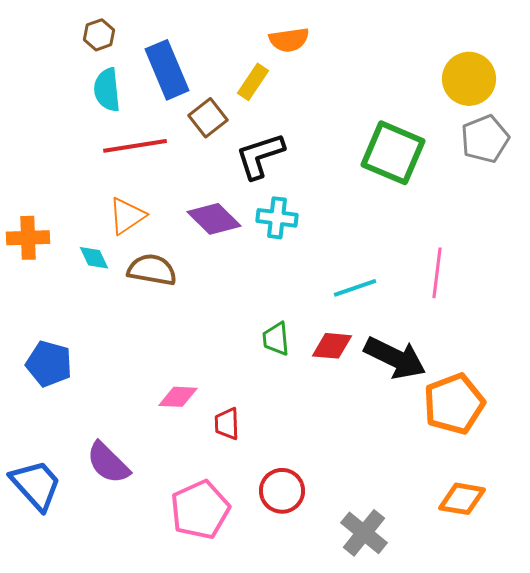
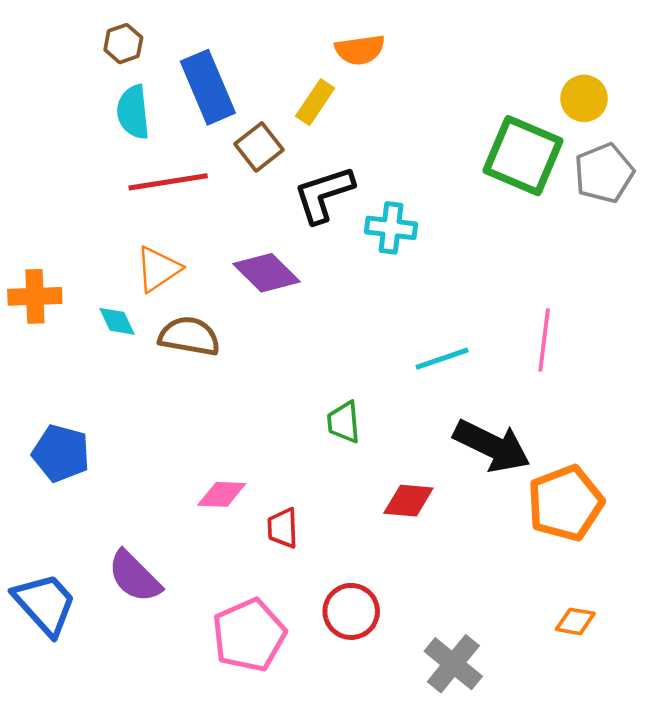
yellow circle: (469, 79) -> (584, 98), size x0.7
green square: (393, 153) -> (523, 156), moved
cyan cross: (277, 218) -> (391, 228), moved
red diamond: (332, 346) -> (408, 501), moved
orange diamond: (462, 499) -> (575, 621), size x0.7

